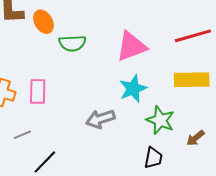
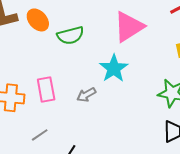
cyan star: (133, 89) -> (114, 68), moved
gray arrow: (100, 119) -> (86, 95), moved, size x0.7

